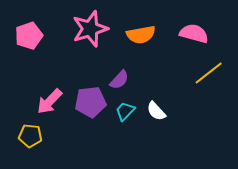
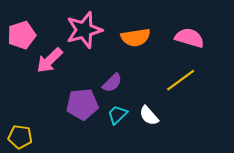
yellow line: (209, 73) -> (181, 80), moved
pink arrow: (49, 101) -> (50, 60), moved

